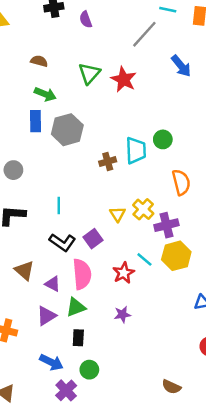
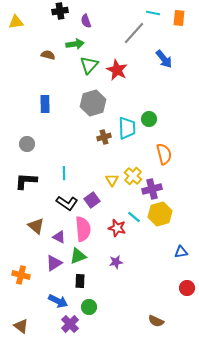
green arrow: (45, 94) -> (75, 44), moved, turned -30
gray hexagon: (67, 130) -> (93, 103), moved
red star: (124, 273) -> (117, 228), turned -30

